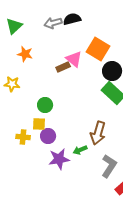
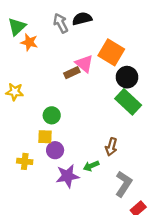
gray arrow: (53, 23) -> (61, 23), turned 78
orange star: (25, 54) -> (29, 42), moved
brown arrow: (98, 133) -> (111, 147), size x0.7
yellow cross: (23, 137) -> (25, 161), moved

